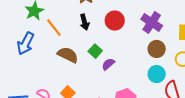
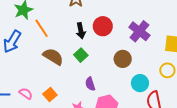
black arrow: (85, 22) -> (81, 31), moved
brown circle: (157, 49) -> (123, 59), moved
purple semicircle: (108, 64) -> (90, 84), moved, turned -72

